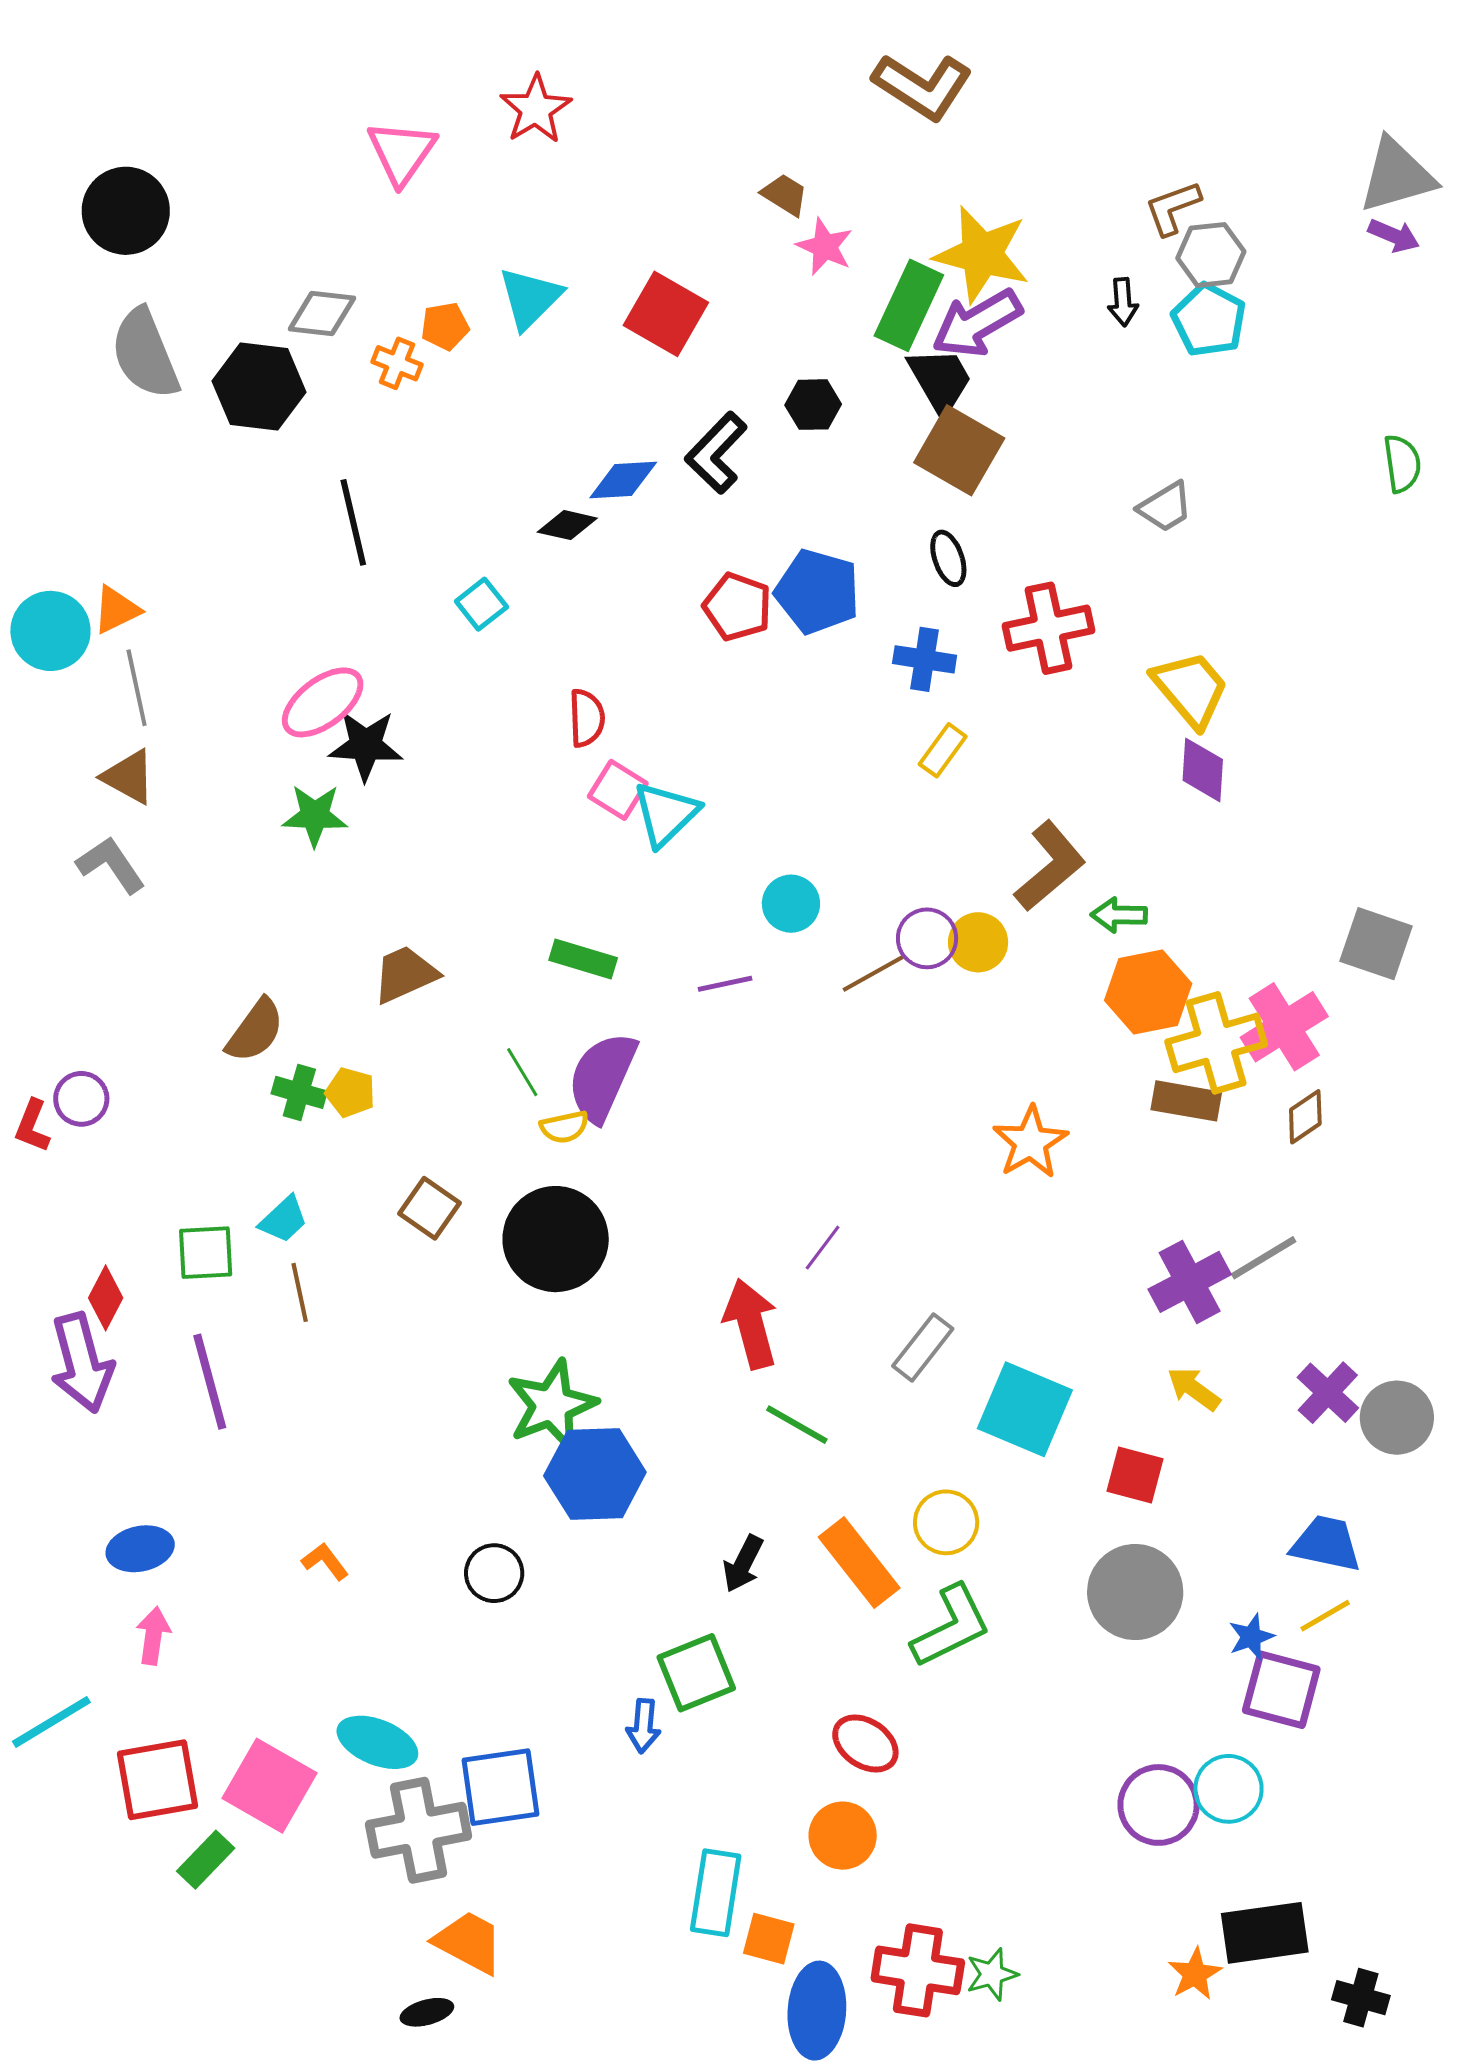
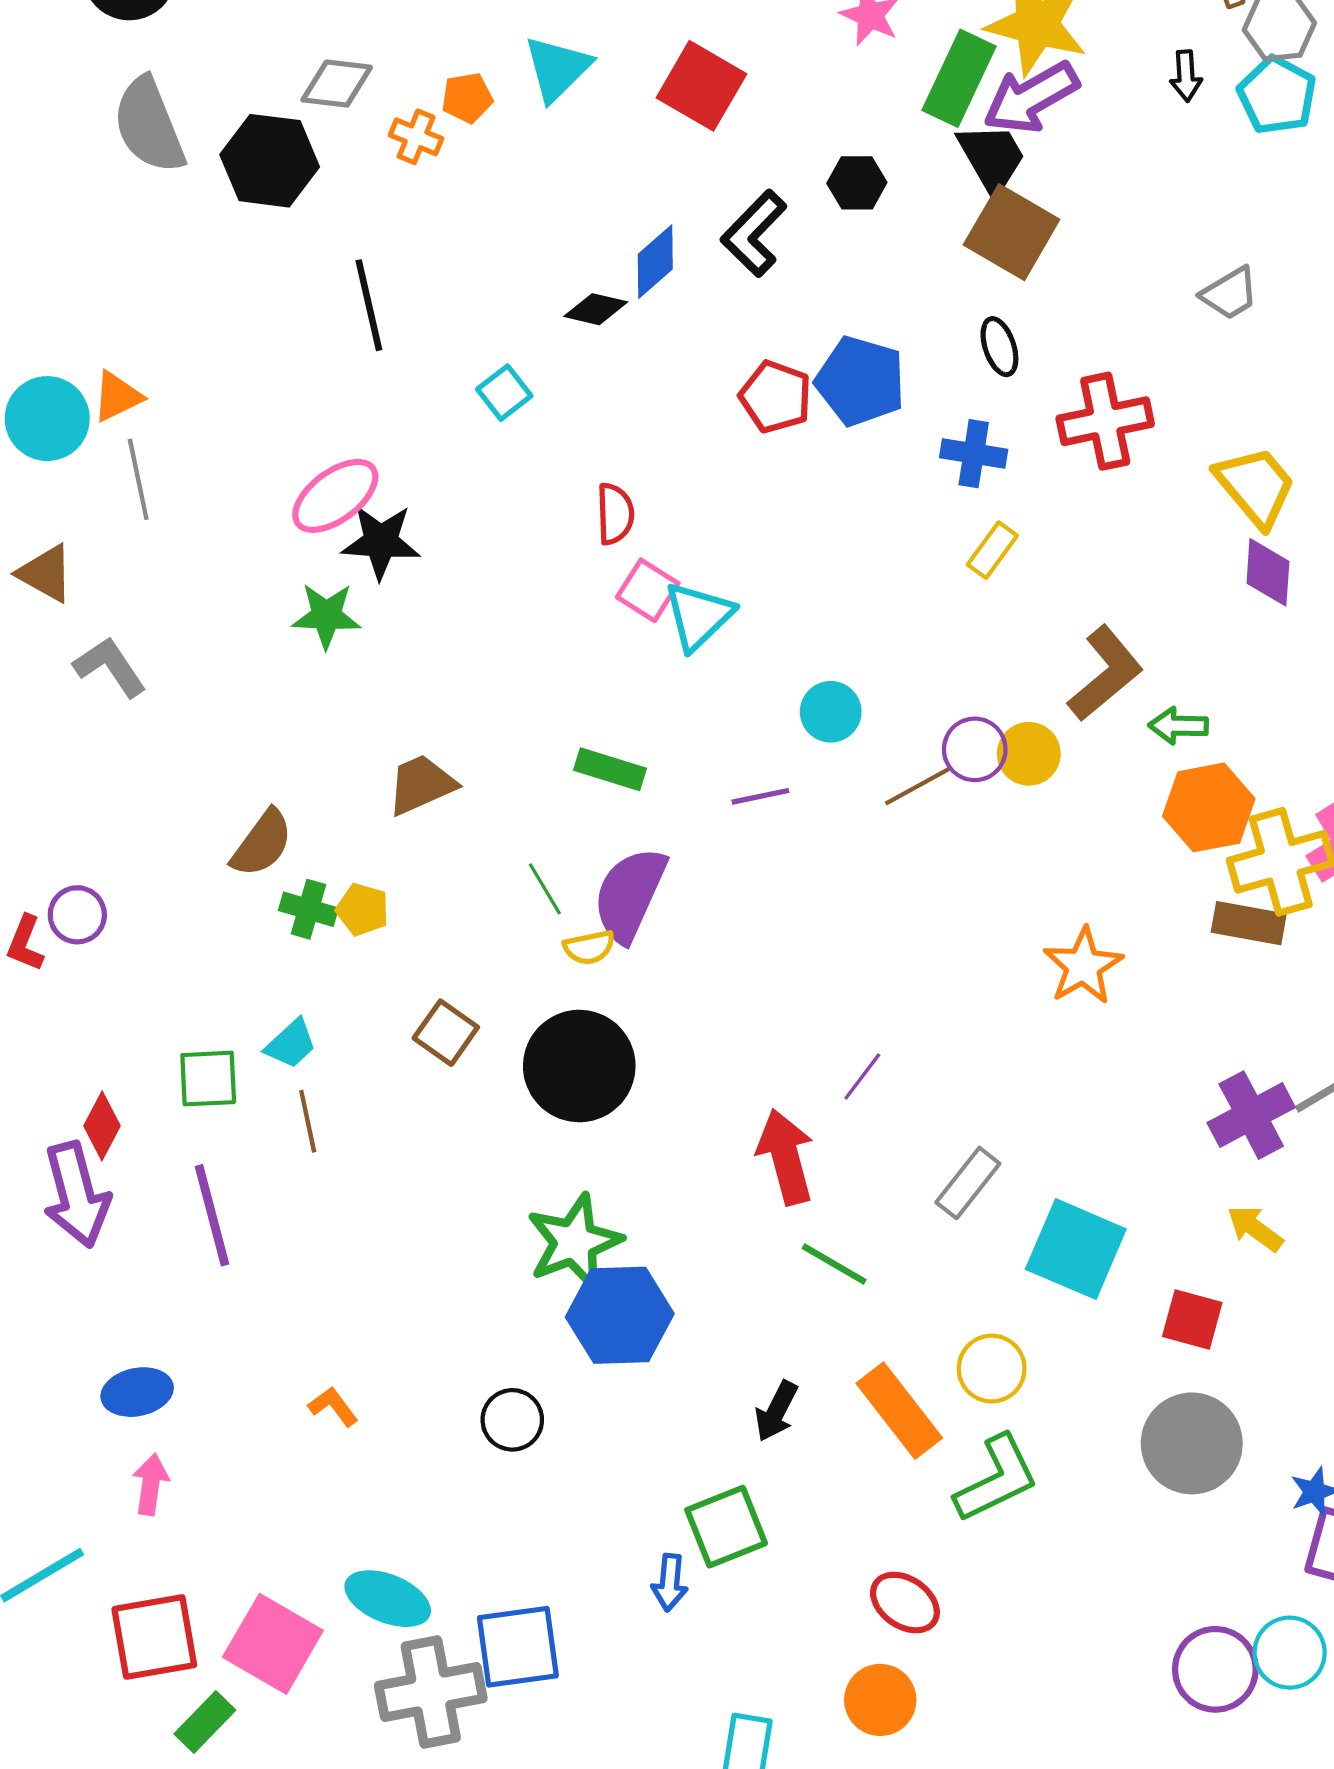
blue diamond: (623, 480) -> (655, 262), turned -38
brown triangle: (129, 777) -> (46, 573), moved

